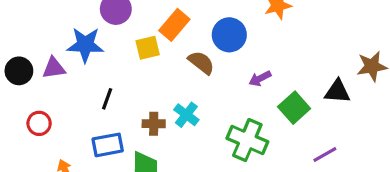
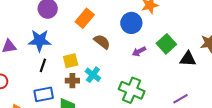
blue circle: (229, 35) -> (131, 23), moved
blue star: (85, 45) -> (40, 41), moved
yellow square: (148, 48) -> (71, 61), moved
green square: (294, 108) -> (166, 44), moved

